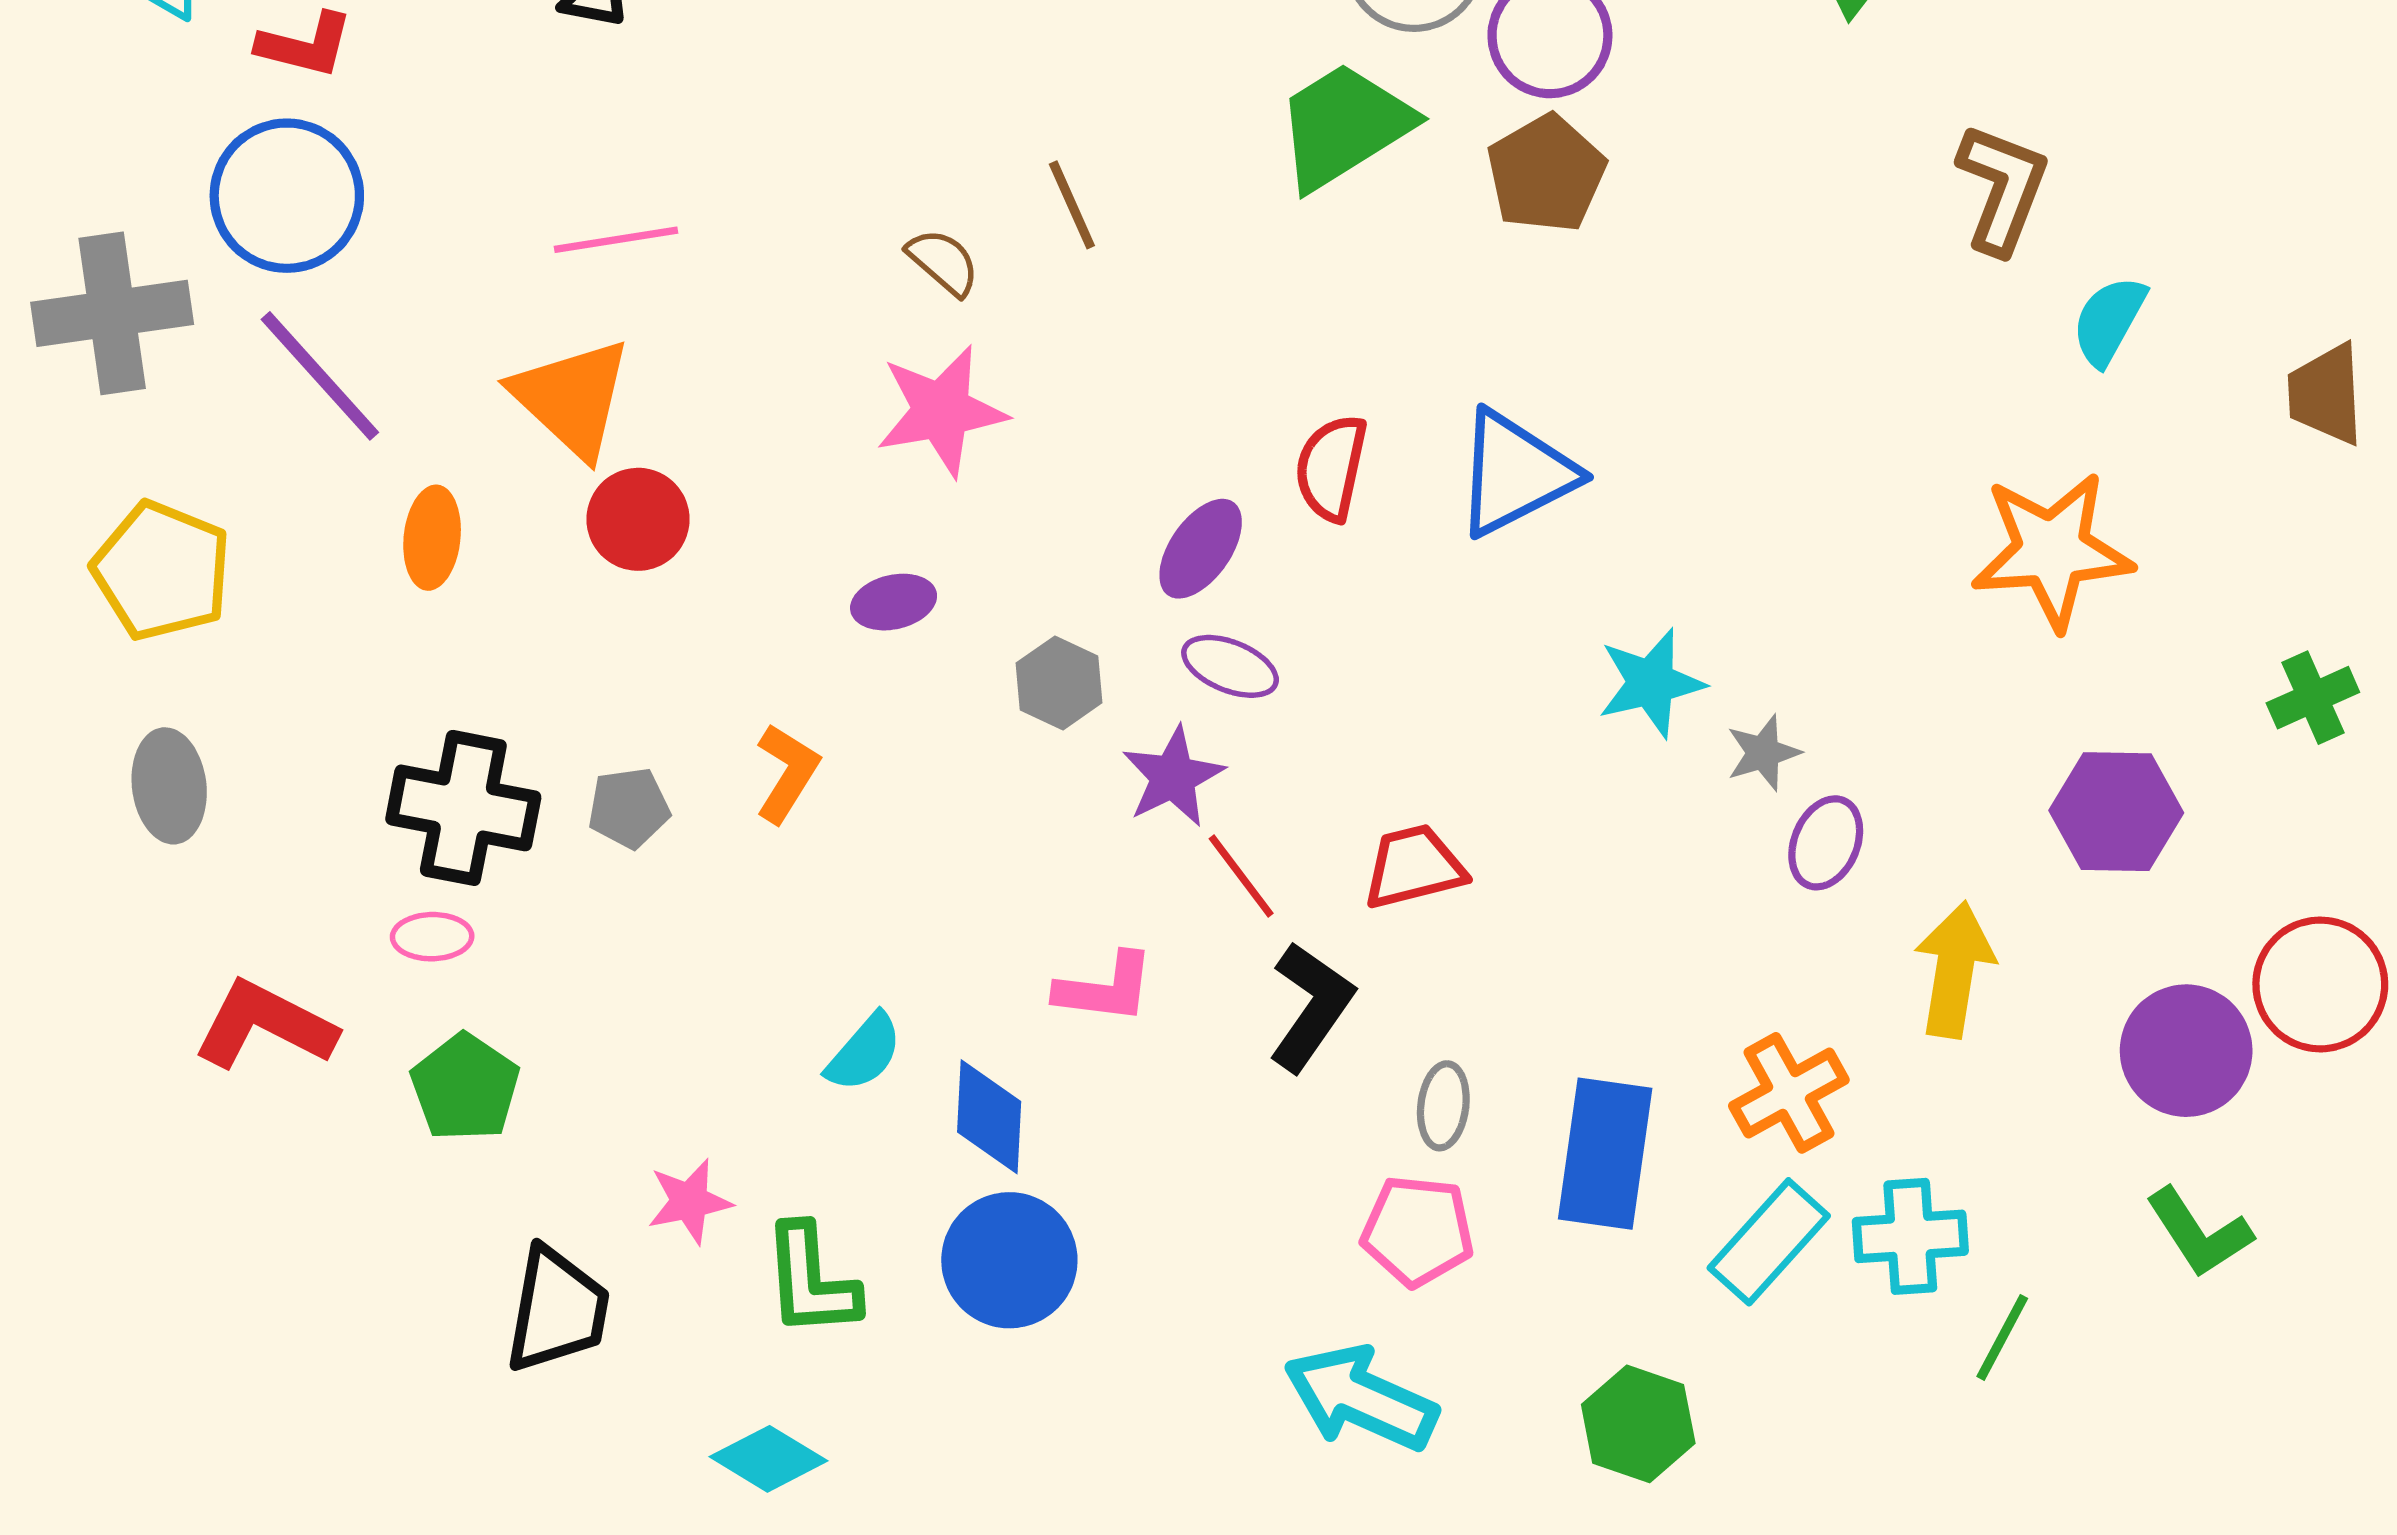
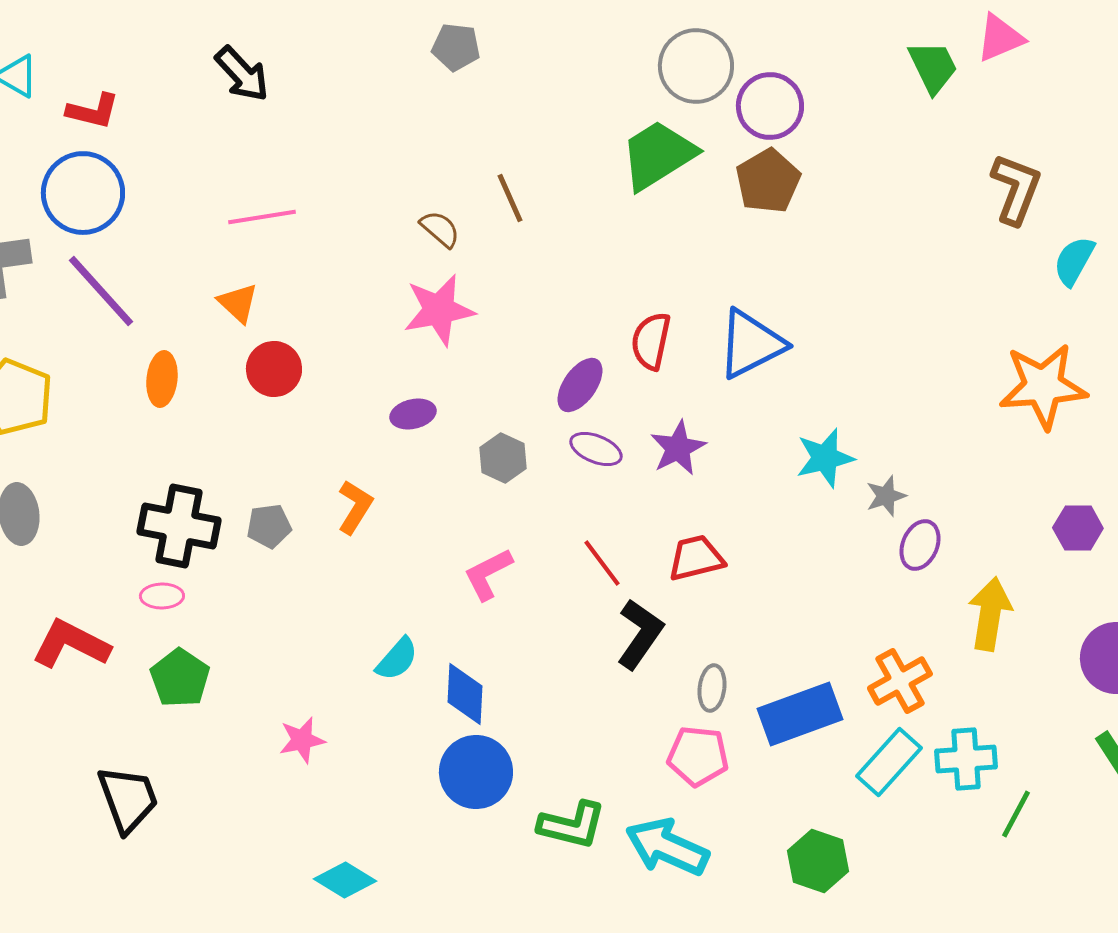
orange triangle: (572, 398) -> (238, 303), size x0.6
purple star: (1173, 777) -> (678, 448), moved
purple hexagon: (2116, 812) -> (1078, 528), size x0.7
pink L-shape: (1105, 988) -> (488, 574), moved, turned 146
blue rectangle: (1605, 1154) -> (800, 714), turned 62
green L-shape: (811, 1280) -> (572, 825), moved, turned -72
black trapezoid: (557, 1310) -> (128, 799), moved, turned -30

